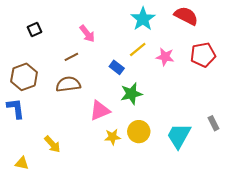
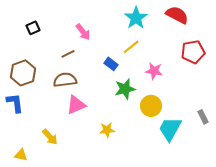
pink star: (165, 57) -> (154, 71), moved
pink triangle: (100, 111) -> (76, 105), moved
yellow circle: (139, 132) -> (151, 106), moved

